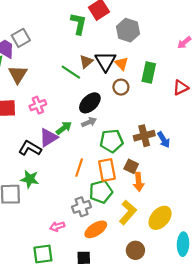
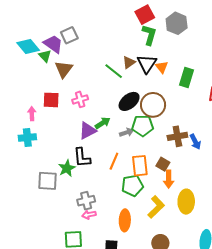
green L-shape: (79, 24) -> (149, 35), moved
gray hexagon: (128, 30) -> (177, 23), moved
brown circle: (121, 87) -> (153, 105), moved, size x1.6
gray arrow: (89, 122) -> (126, 132), moved
green pentagon: (112, 141) -> (143, 126), moved
black L-shape: (30, 148) -> (82, 158), moved, turned -130
green star: (30, 179) -> (67, 168), turned 30
gray cross: (82, 207) -> (86, 201), moved
yellow ellipse: (160, 218) -> (186, 202), moved, turned -45
orange ellipse: (96, 229) -> (125, 220), turned -60

